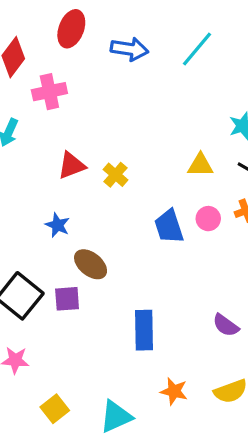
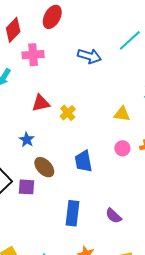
blue arrow: (129, 49) -> (89, 56), moved
blue trapezoid: (169, 226) -> (83, 161), moved
purple semicircle: (226, 325) -> (113, 216), moved

